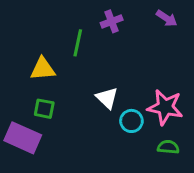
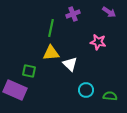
yellow triangle: (43, 69) -> (51, 53), moved
pink star: (165, 107) -> (98, 42), moved, size x0.7
cyan circle: (131, 121) -> (86, 90), moved

